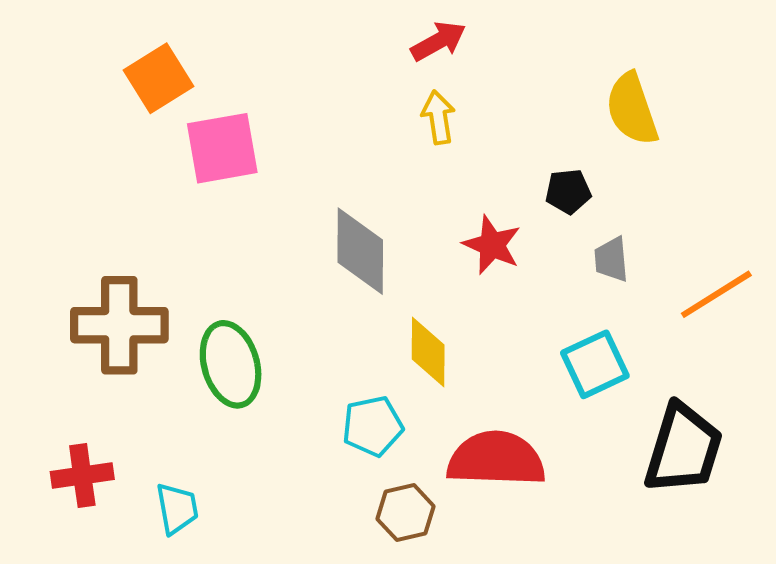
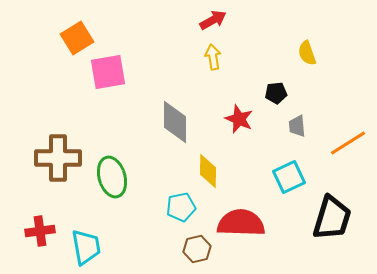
yellow semicircle: (632, 109) -> (307, 53), size x0.7
cyan trapezoid: (177, 508) -> (86, 247), size x1.4

